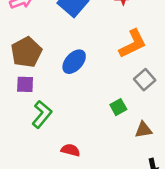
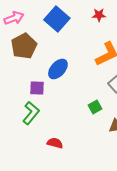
brown pentagon: (26, 52) -> (24, 46), moved
purple square: (25, 84) -> (37, 88), moved

